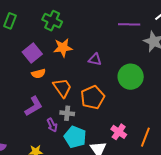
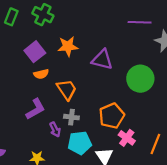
green cross: (52, 21) -> (43, 15), moved
purple triangle: (95, 59) -> (102, 60), size x1.5
orange pentagon: (93, 97) -> (112, 116), moved
cyan pentagon: (75, 137) -> (80, 143), turned -30

